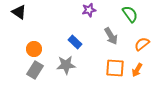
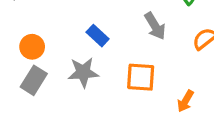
orange square: (115, 68) -> (141, 77), moved
orange arrow: (137, 70) -> (185, 101), moved

